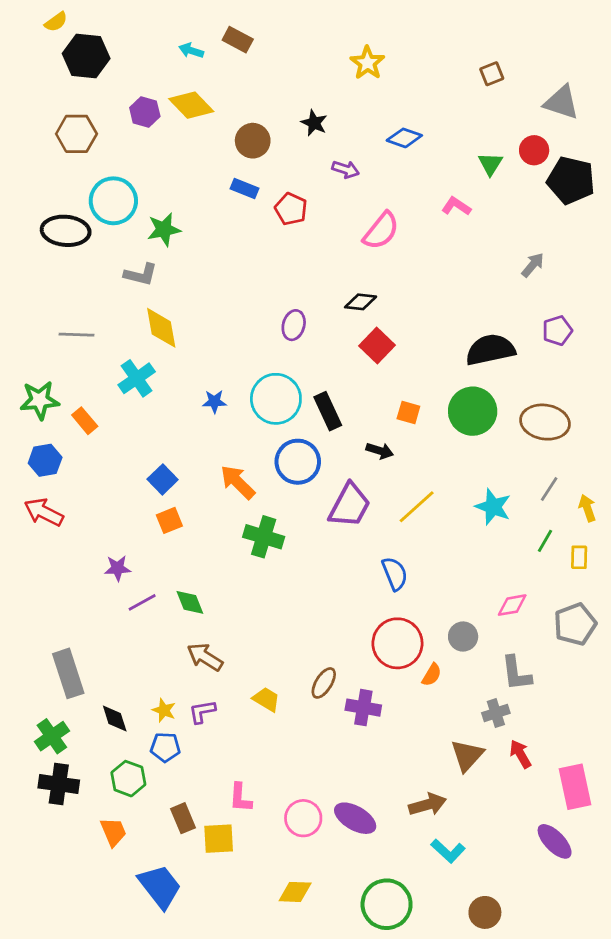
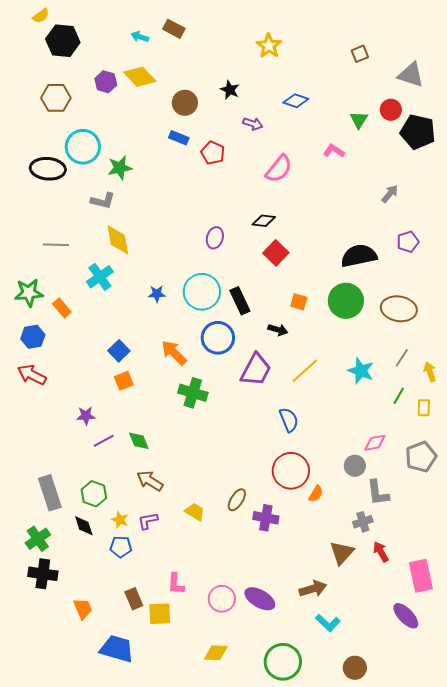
gray circle: (463, 637) -> (355, 466), moved
green hexagon: (128, 779) -> (94, 494), moved
blue trapezoid: (160, 886) -> (117, 649), turned -36

